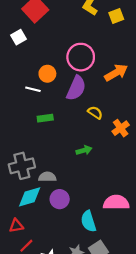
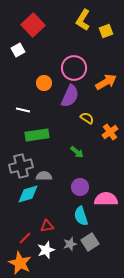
white line: (33, 89) -> (23, 110), moved
green rectangle: (45, 118) -> (37, 135), moved, size x1.6
green arrow: (84, 150) -> (77, 152), turned 56
purple circle: (60, 199) -> (80, 187), moved
red triangle: (16, 226) -> (47, 226), moved

